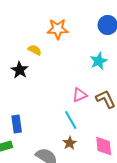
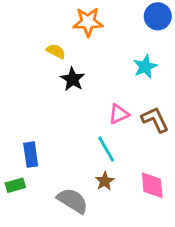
black star: (20, 70) -> (73, 79), moved

